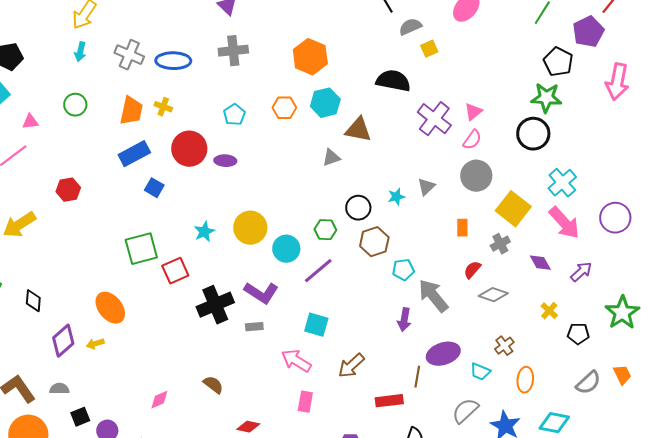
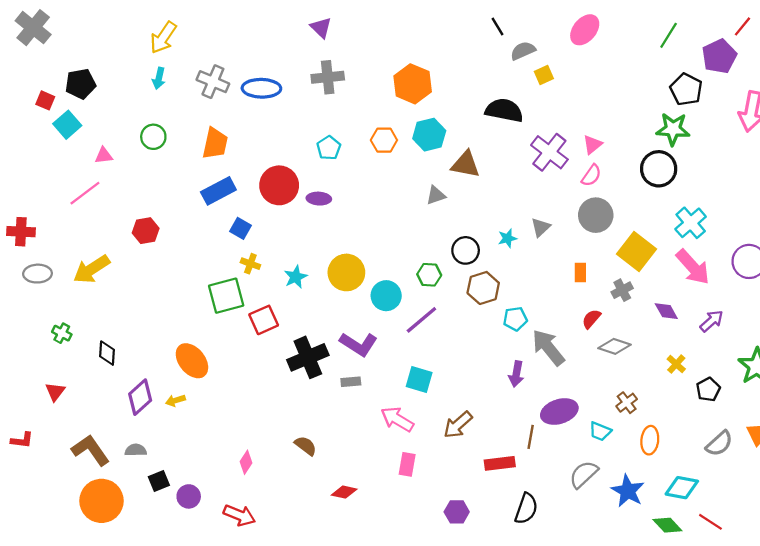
yellow cross: (163, 107) -> (250, 264), moved
black pentagon: (578, 334) -> (708, 389), turned -30
pink diamond: (159, 400) -> (246, 462), turned -35

